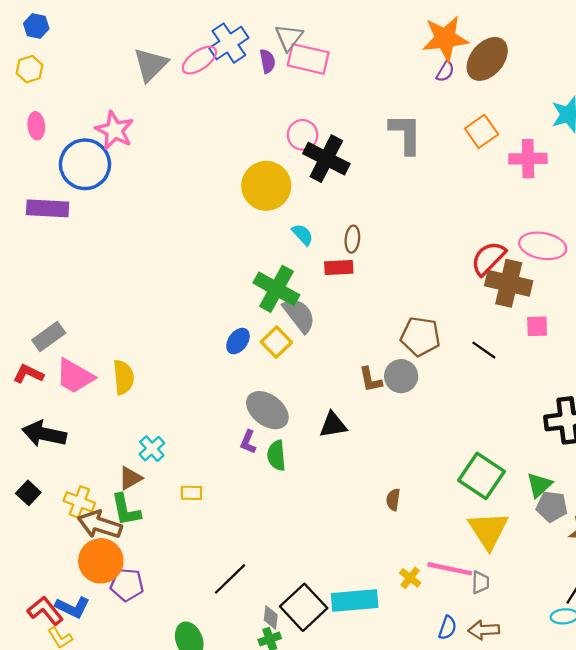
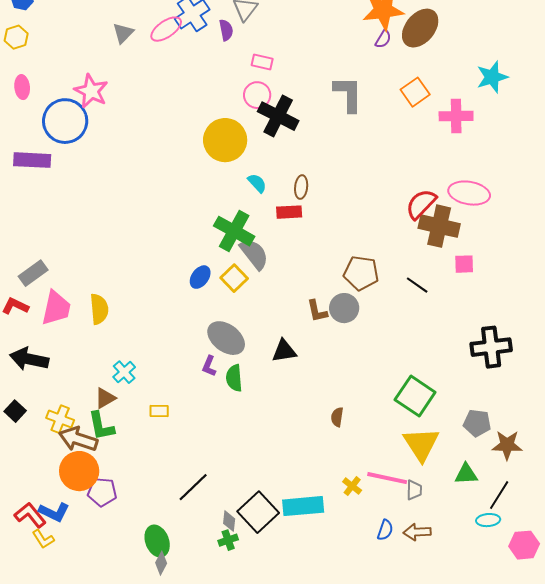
pink rectangle: (308, 59) -> (262, 62), moved, size x0.6
gray triangle: (151, 65) -> (123, 33), size x0.7
pink trapezoid: (75, 376) -> (56, 308), turned -108
green triangle: (539, 485) -> (466, 474), moved, turned 40

